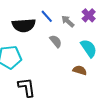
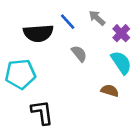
purple cross: (89, 15) -> (121, 33), moved
gray arrow: (68, 21) -> (97, 18), moved

